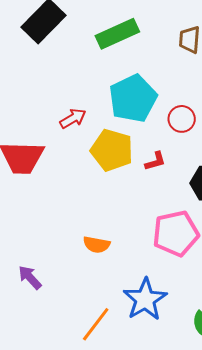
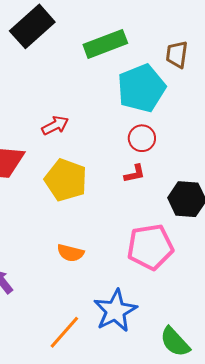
cyan pentagon: (133, 98) -> (141, 88), moved
red circle: (182, 119) -> (142, 138), moved
yellow pentagon: (112, 150) -> (66, 180), moved

